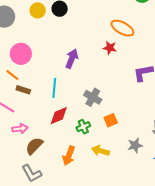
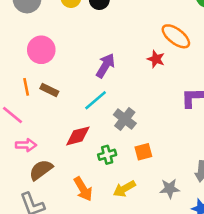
orange line: (12, 75) -> (26, 87), moved, turned 32
cyan line: (54, 88) -> (96, 100), moved, turned 36
brown rectangle: (23, 90) -> (49, 90), moved
yellow arrow: (100, 151) -> (124, 189), turned -54
orange arrow: (69, 156) -> (83, 189), turned -60

